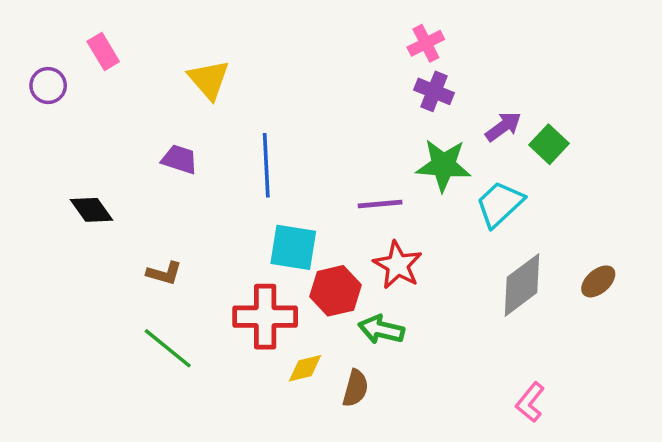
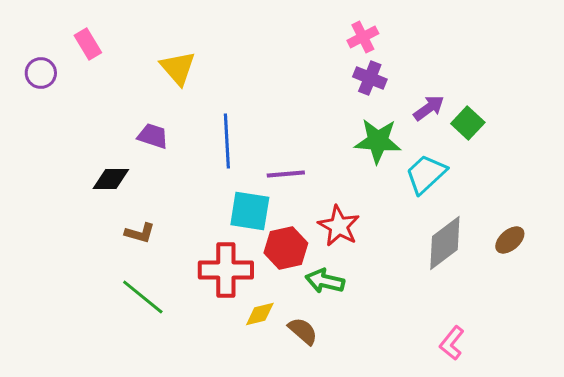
purple line: (380, 204) -> (286, 174), moved
black diamond: (91, 210) -> (111, 179), moved, turned -54
brown semicircle: (355, 388) -> (303, 331), turned -64

